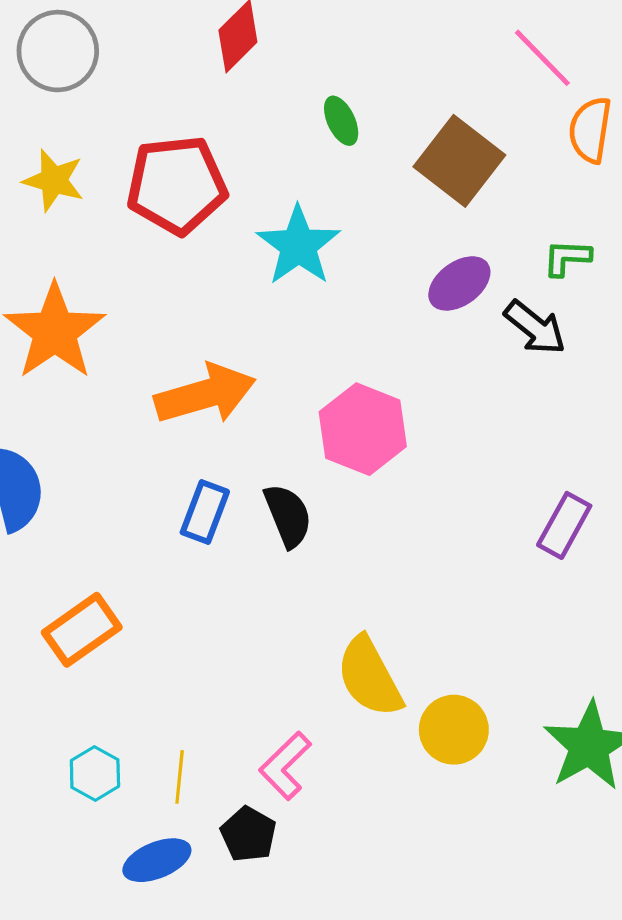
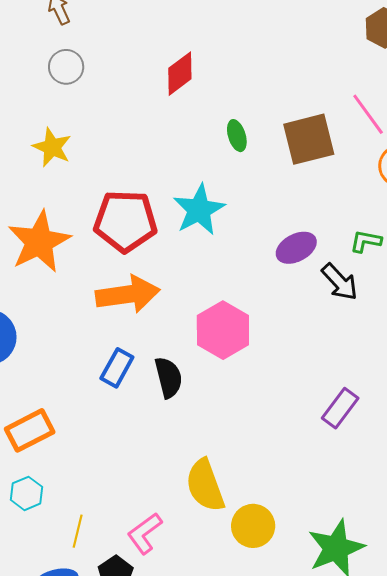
gray circle: (58, 51) -> (66, 67), size x0.7
brown square: (459, 161) -> (309, 139), moved, turned 30
red pentagon: (177, 185) -> (125, 221), moved
cyan hexagon: (95, 773) -> (26, 493), moved

